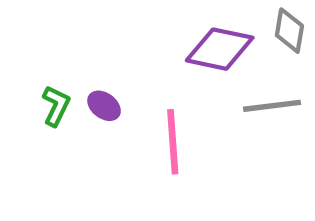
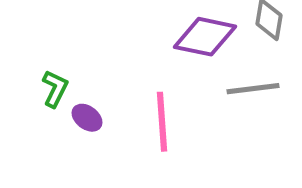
purple ellipse: (104, 106) -> (87, 118), moved

